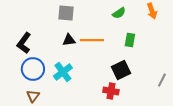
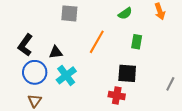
black triangle: (69, 40) -> (56, 52), moved
orange line: (92, 40) -> (97, 42), turned -60
black square: (121, 70) -> (127, 73), turned 30

